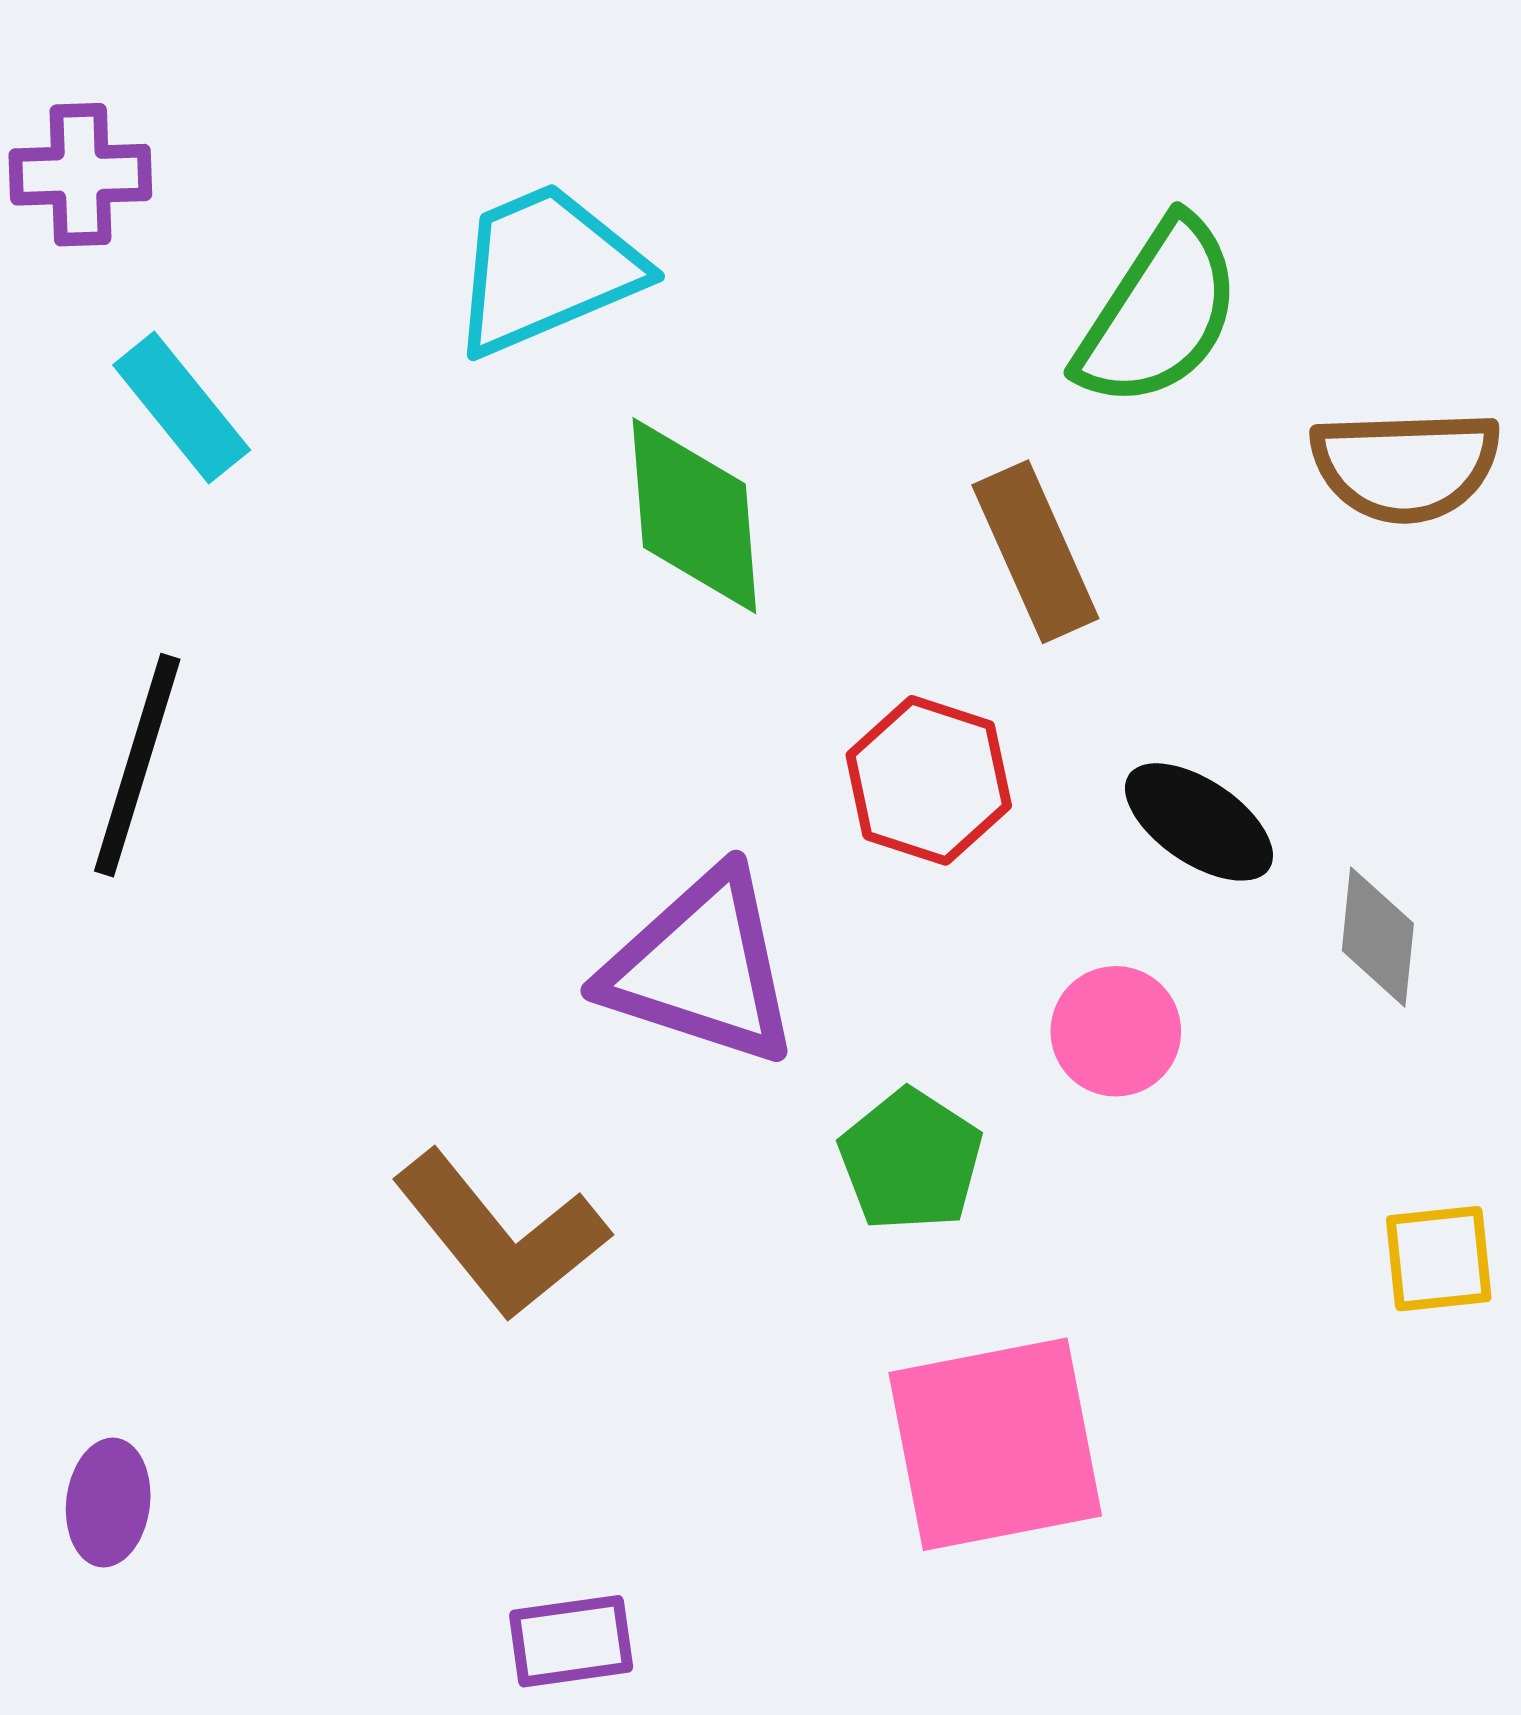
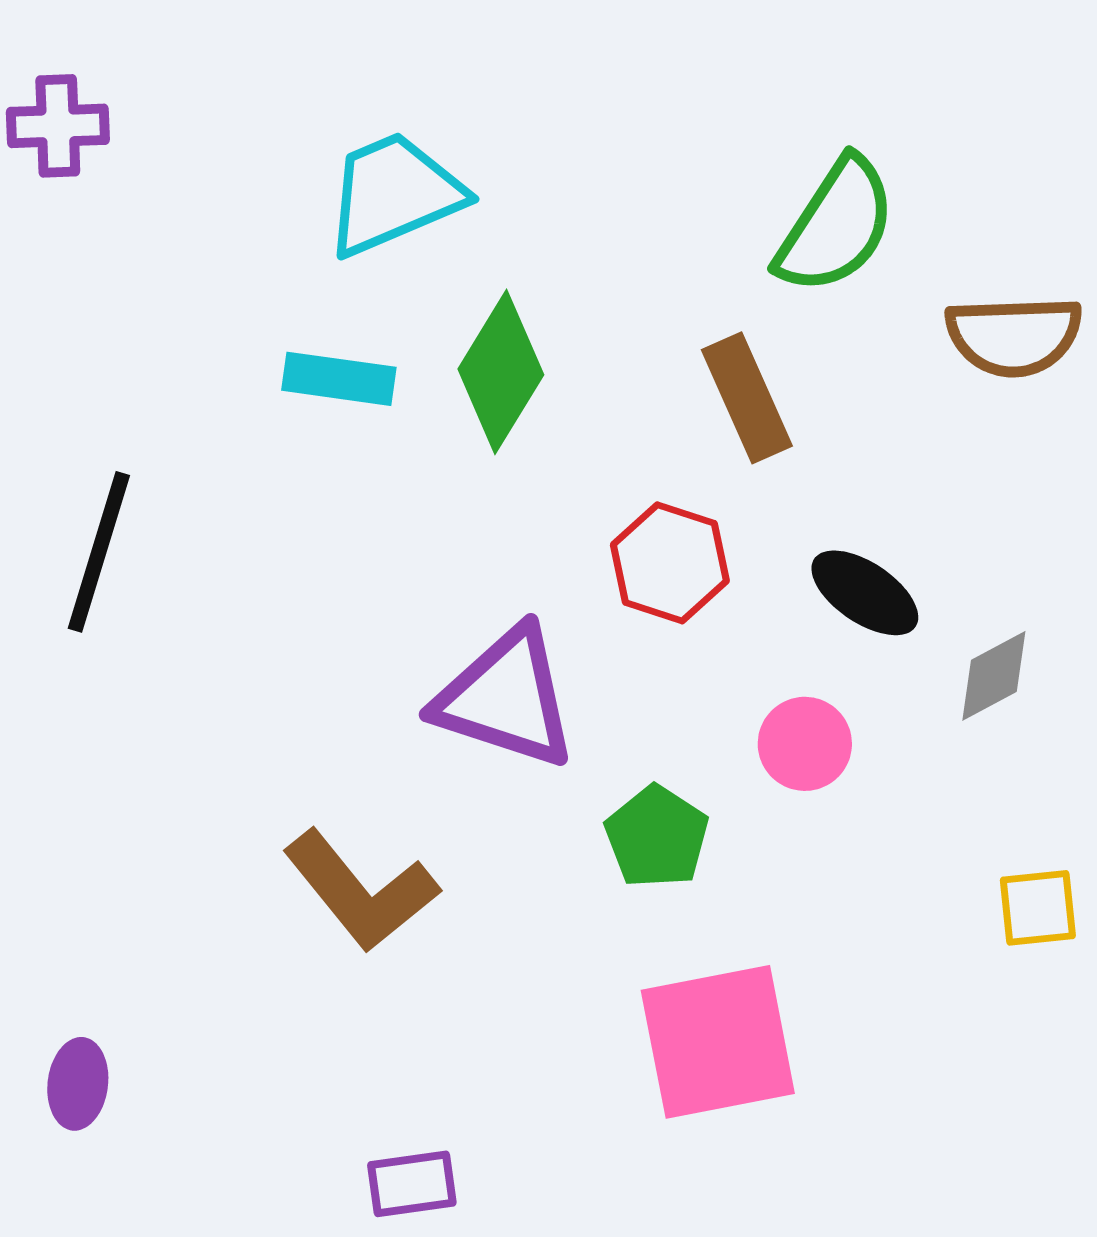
cyan rectangle: (182, 408) -> (339, 379), moved, turned -43
green diamond: (694, 516) -> (501, 372), turned 36
gray diamond: (1378, 937) -> (994, 676), turned 56

